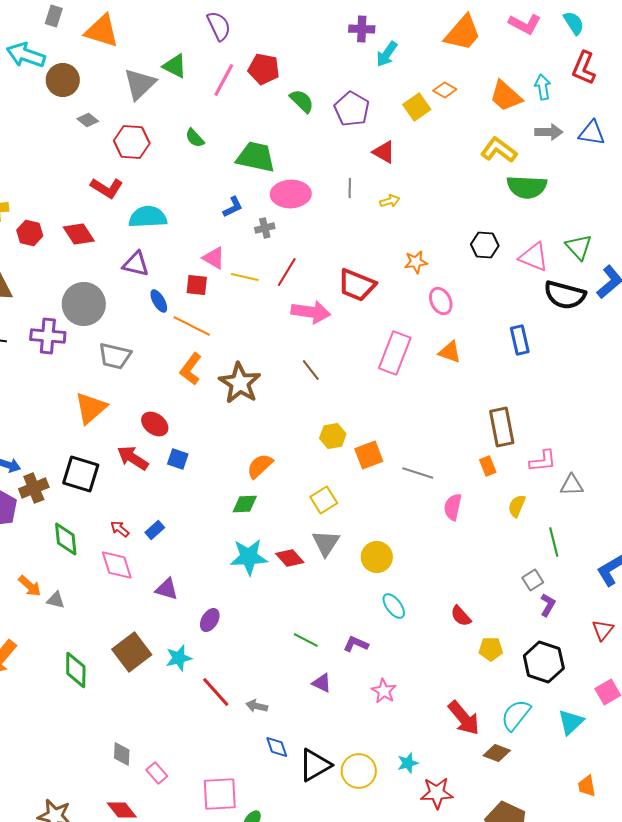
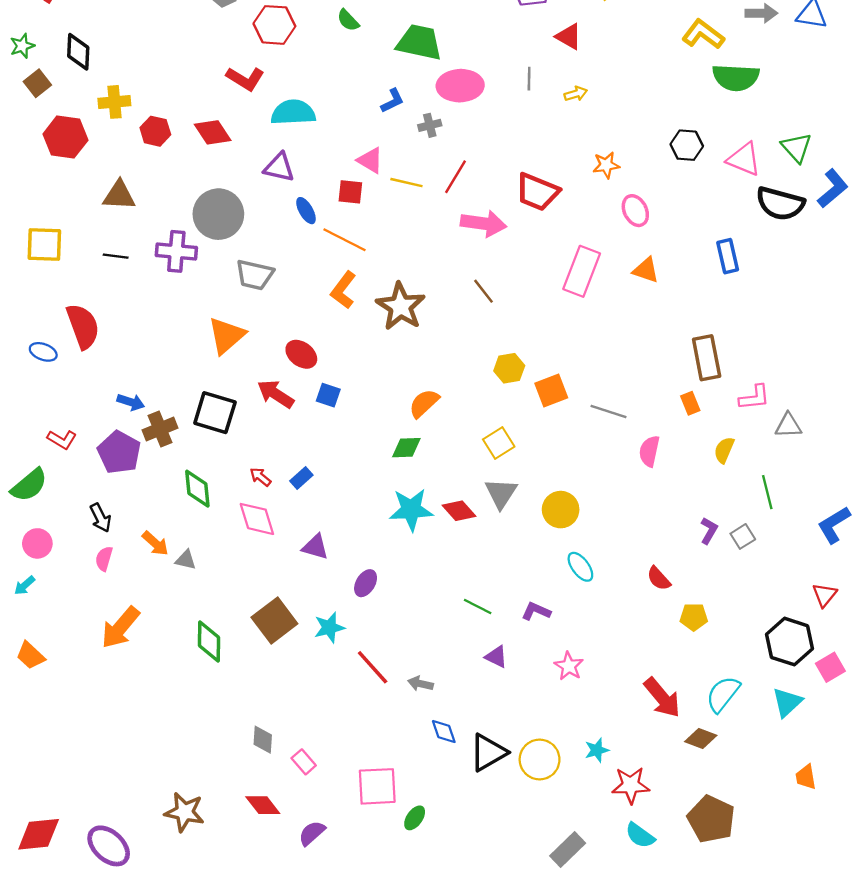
purple L-shape: (548, 605) -> (709, 531), moved
black hexagon: (544, 662) -> (789, 642), moved

